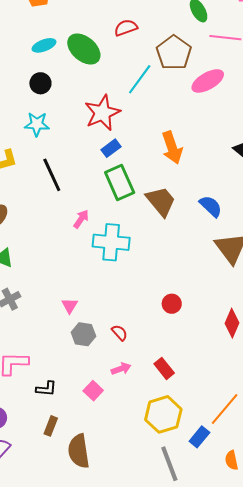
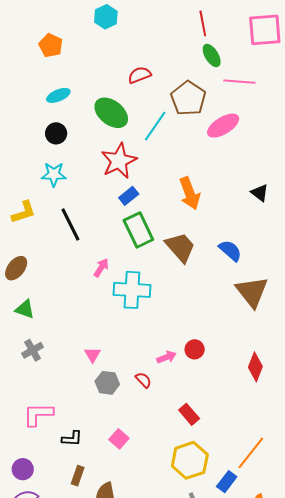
green ellipse: (84, 49) -> (111, 113), moved
pink arrow: (121, 369) -> (167, 357), moved

